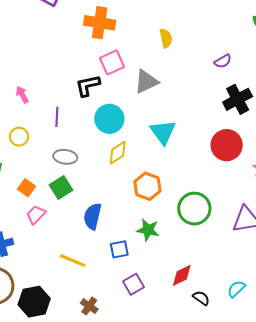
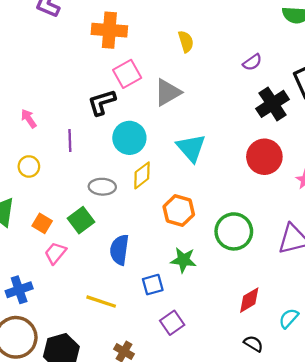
gray ellipse: (65, 157) -> (102, 187), moved
red diamond: (182, 275) -> (249, 300), moved
black semicircle: (201, 298) -> (253, 344), moved

